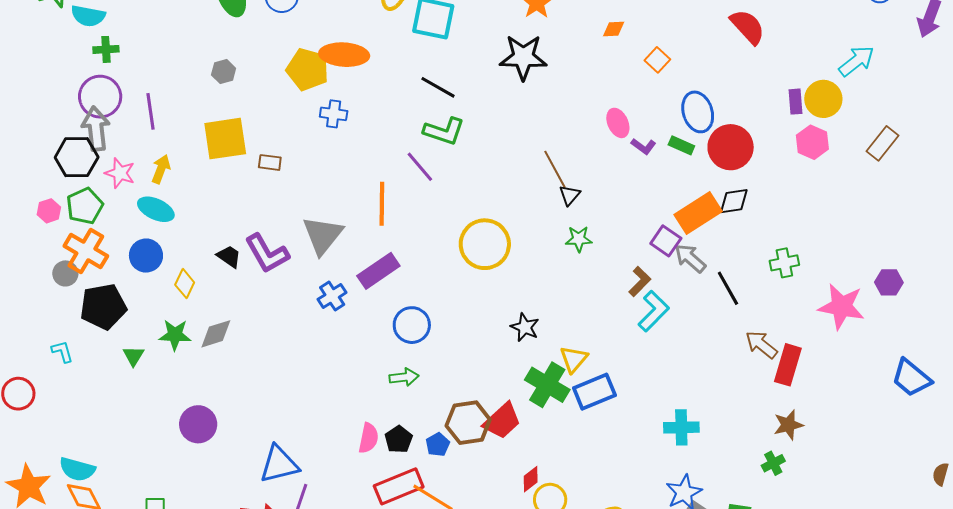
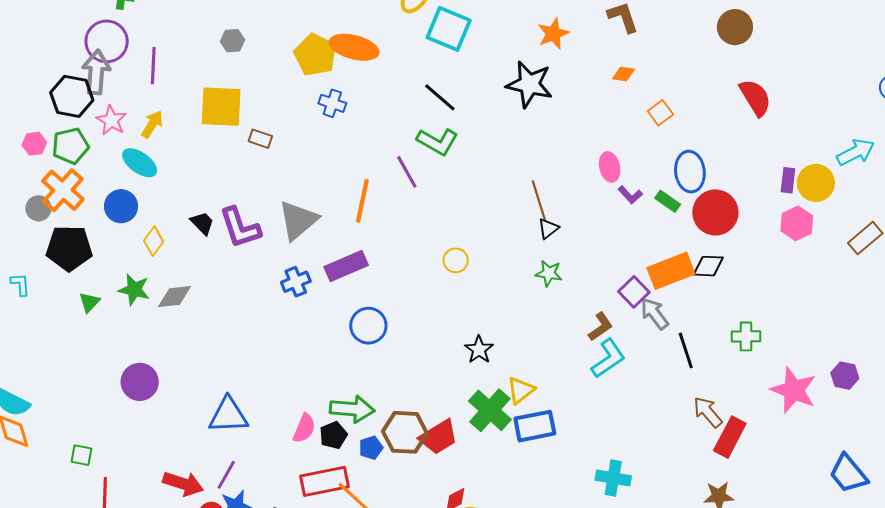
yellow circle: (485, 244) -> (456, 260), size x0.5
green arrow: (404, 377) -> (352, 409), moved, size x1.5
blue triangle: (279, 464) -> (228, 415), moved

